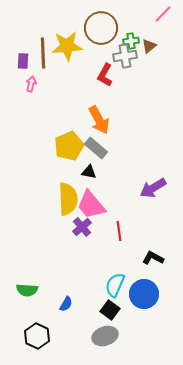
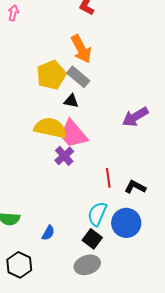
yellow semicircle: (68, 199) -> (50, 128), turned -76
red line: (119, 231) -> (108, 178), moved

